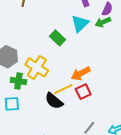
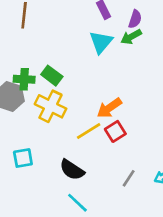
green rectangle: (58, 38) -> (52, 76), moved
green cross: (18, 81) -> (24, 79), moved
black semicircle: (54, 101) -> (72, 170), moved

